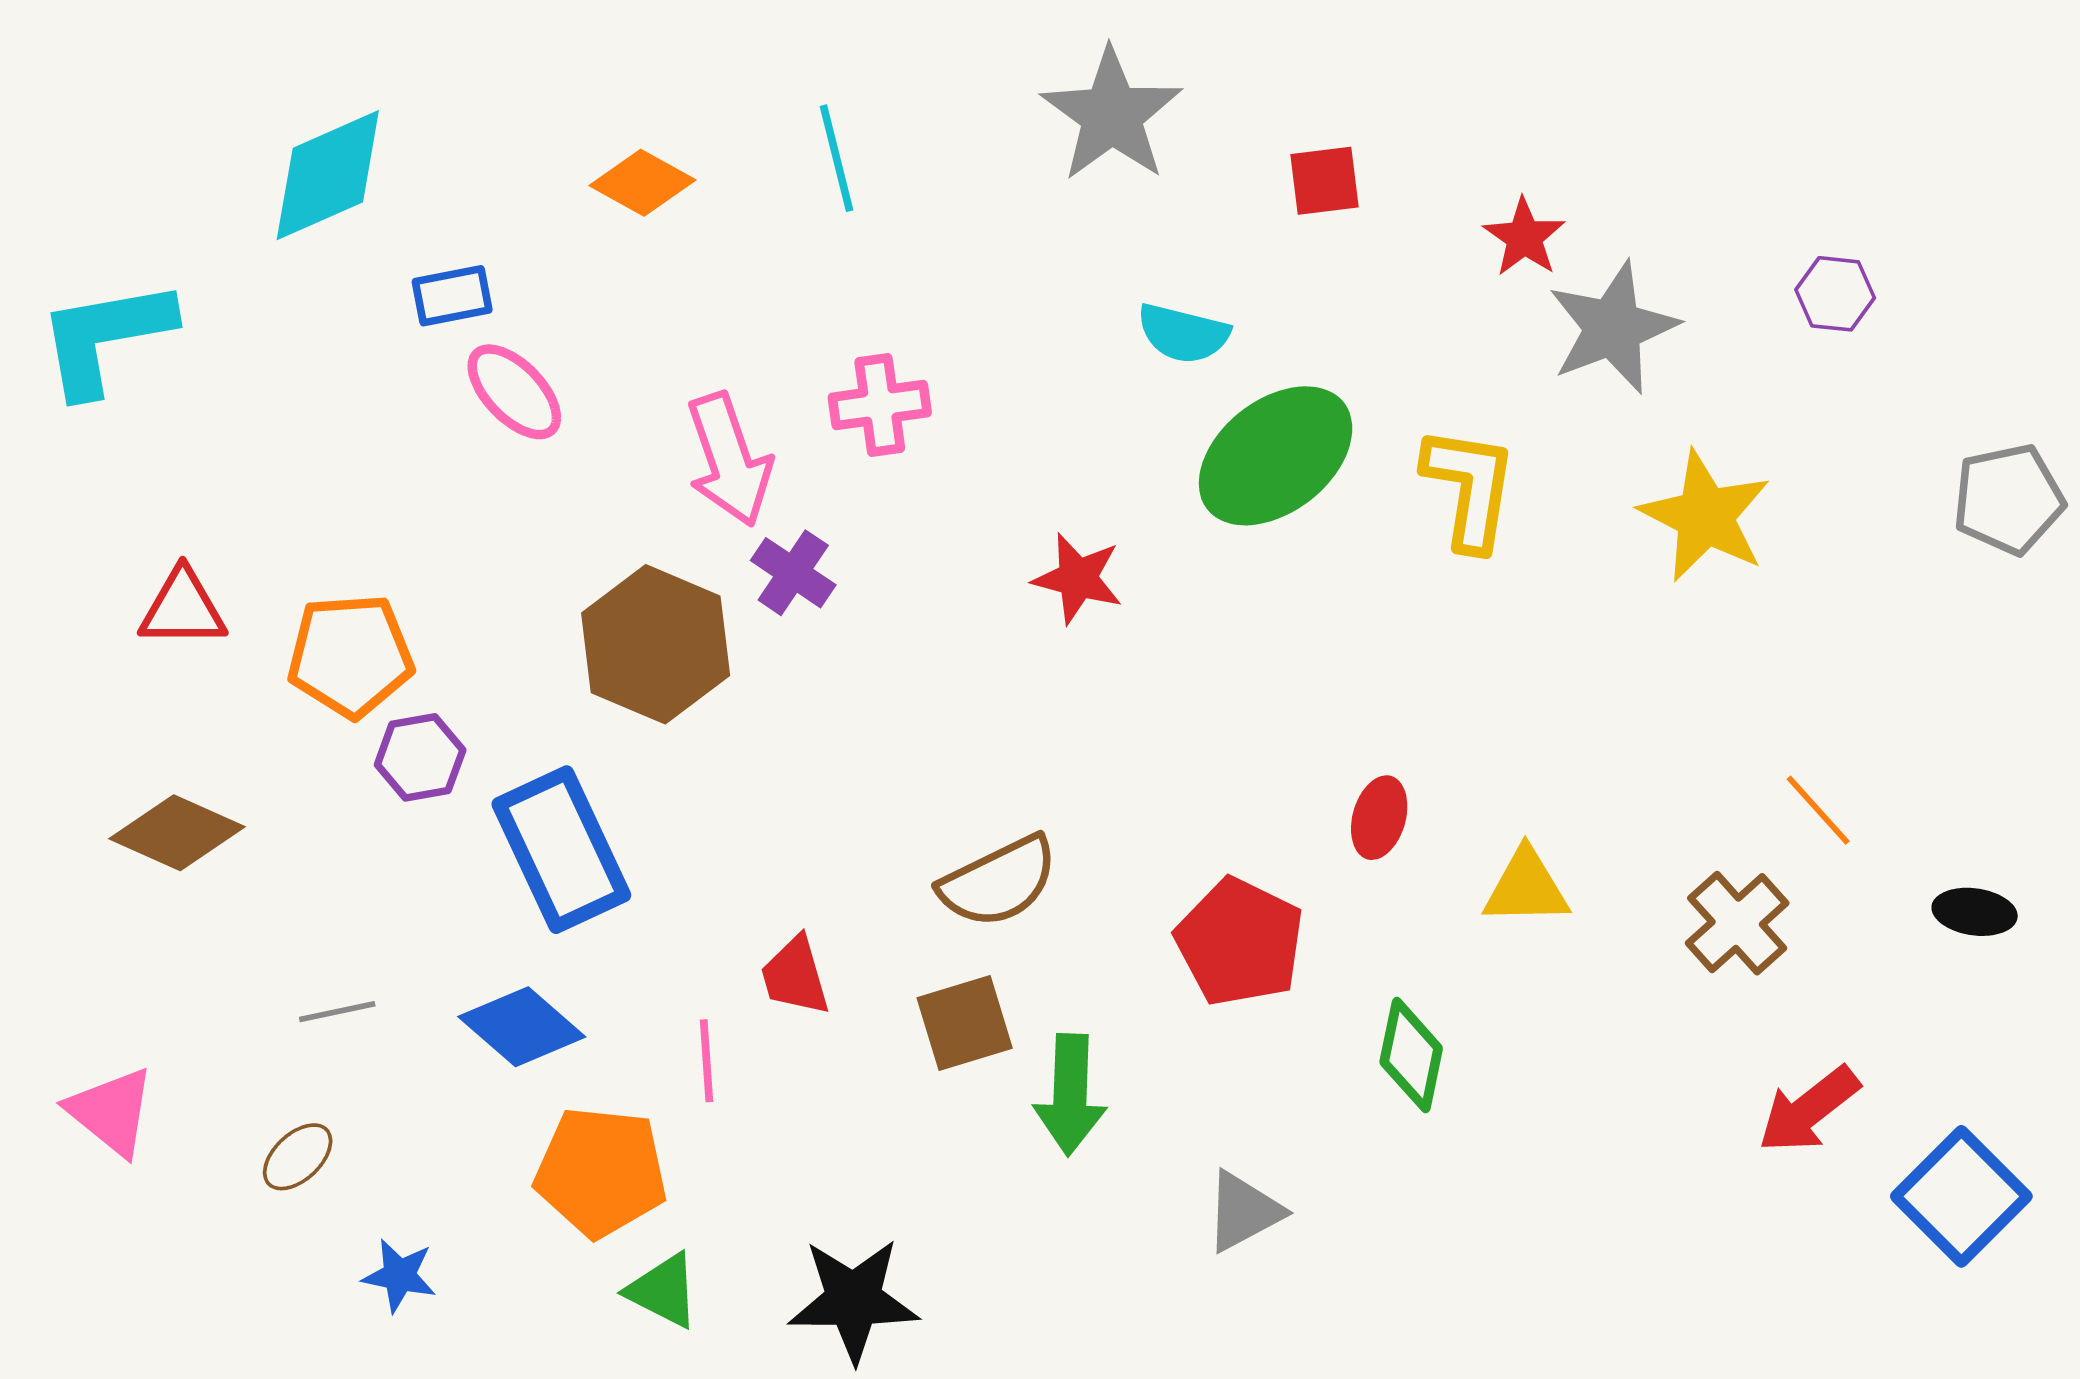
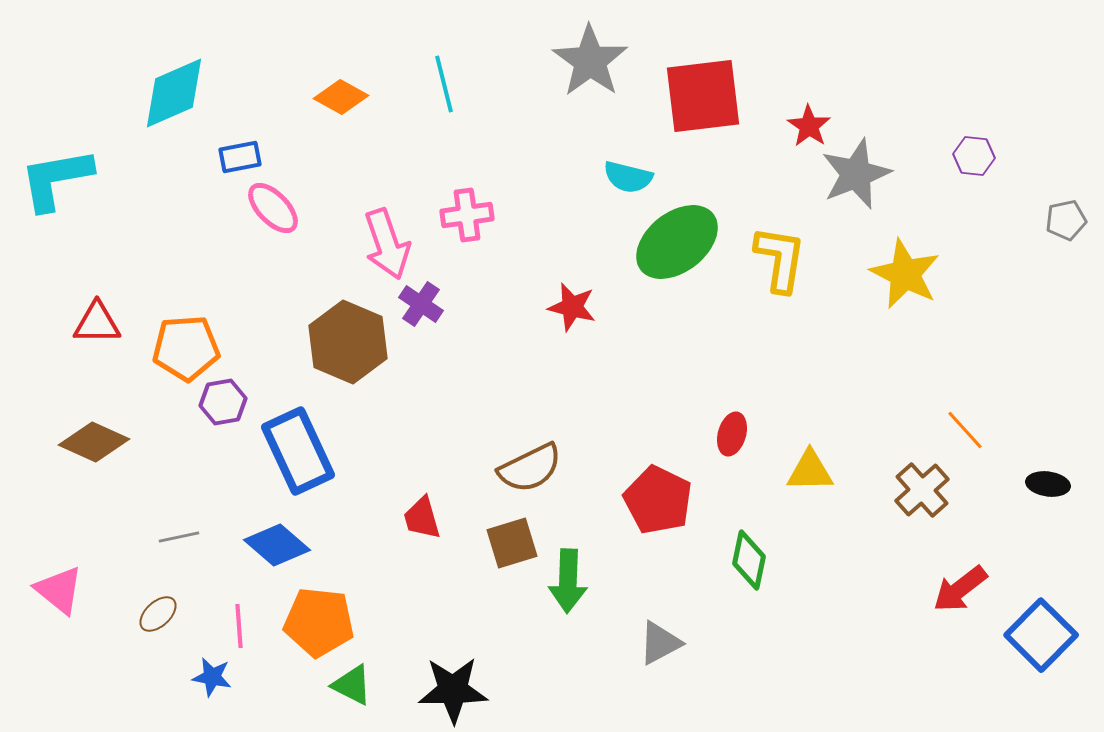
red square: (1325, 181) -> (703, 96), size x2.0
gray pentagon: (2008, 499) -> (1066, 220), moved, size x0.7
pink line: (706, 1061) -> (239, 626), moved

